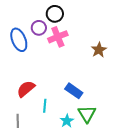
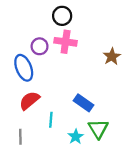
purple circle: (39, 28) -> (40, 46), moved
pink cross: (58, 37) -> (66, 42), turned 30
blue ellipse: (19, 40) -> (24, 68), moved

